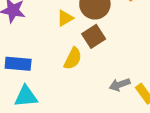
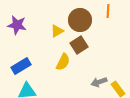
blue rectangle: (18, 64) -> (21, 66), turned -36

